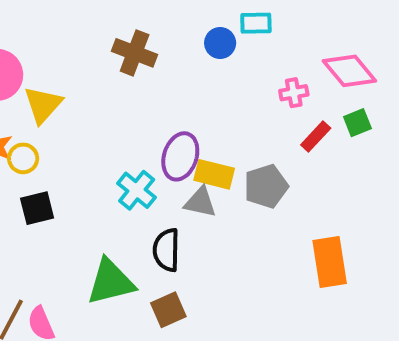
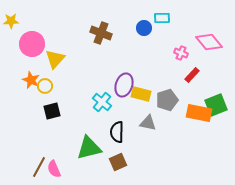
pink cross: (294, 93) -> (181, 53), turned 32
green square: (357, 123) -> (216, 105), moved, size x1.6
gray triangle: (200, 202) -> (148, 123), moved
orange rectangle: (330, 262) -> (199, 113), moved, turned -70

